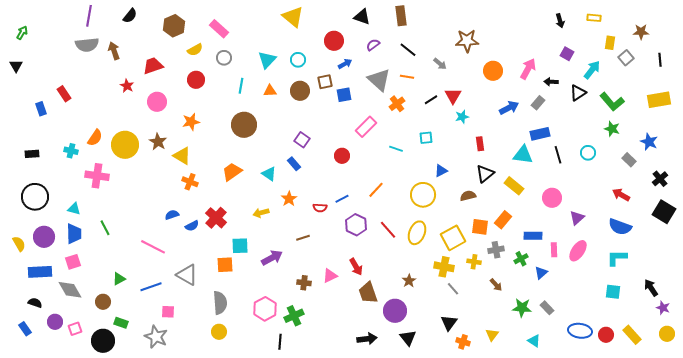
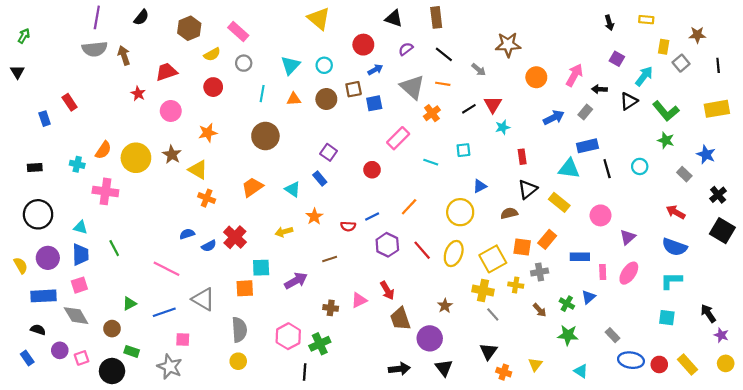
green cross: (521, 259) -> (567, 304), moved, turned -32
gray rectangle: (547, 308) -> (612, 335), moved

